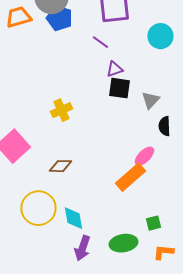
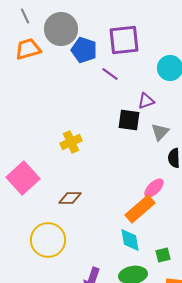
blue pentagon: (59, 18) -> (84, 50), moved
purple triangle: (114, 69) -> (146, 101), moved
cyan diamond: (73, 218) -> (130, 240), moved

